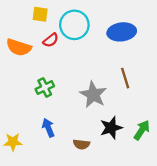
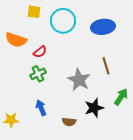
red semicircle: (51, 40) -> (40, 52), moved
green arrow: (142, 130) -> (121, 97), moved

